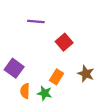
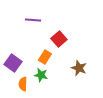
orange rectangle: (56, 77) -> (45, 57), moved
green star: (45, 93) -> (41, 75), moved

